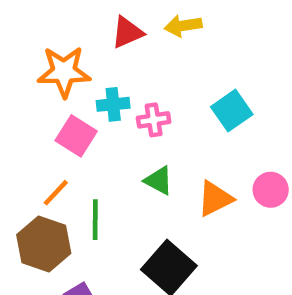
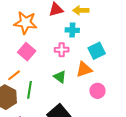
cyan cross: (113, 104) -> (72, 30), moved
pink circle: (271, 190) -> (97, 91), moved
orange triangle: (215, 199) -> (84, 69), moved

